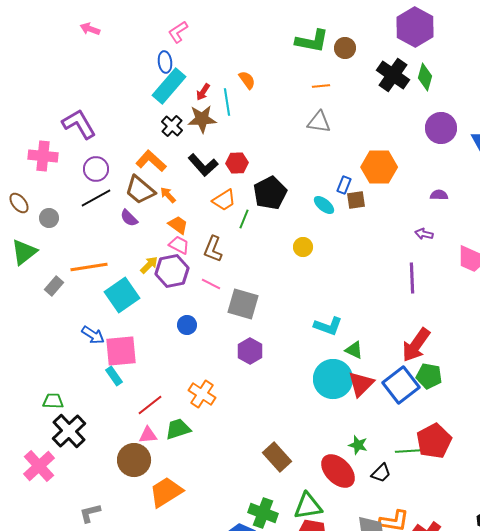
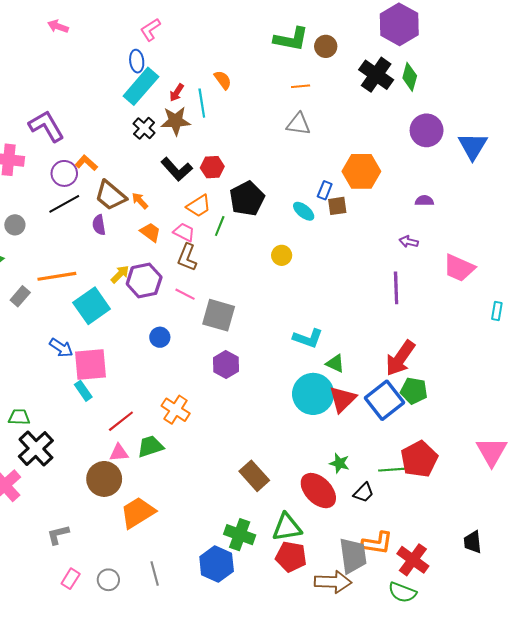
orange L-shape: (151, 161) -> (86, 163), moved, size x0.7
purple semicircle: (129, 218) -> (99, 225), turned 36
pink trapezoid: (179, 245) -> (184, 232), moved

